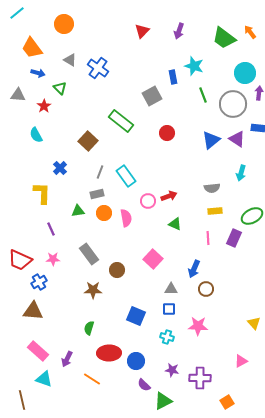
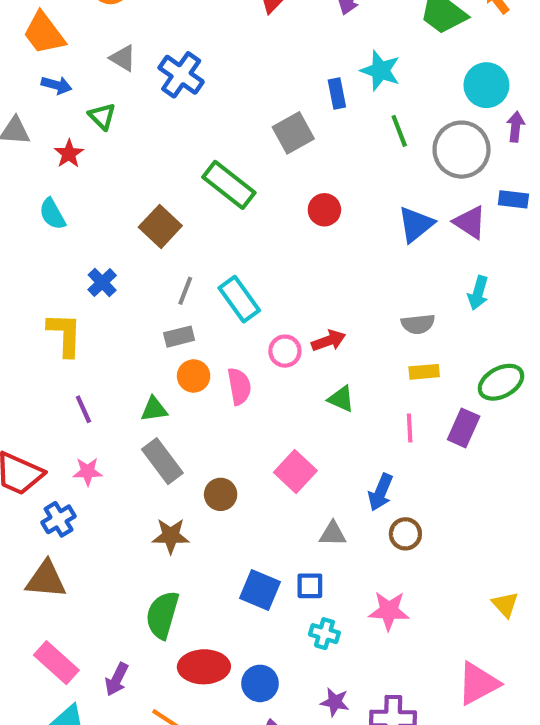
green triangle: (78, 211) -> (154, 409), moved
blue square: (169, 309) -> (310, 586), moved
green semicircle: (89, 328) -> (162, 615), size x1.6
pink triangle: (241, 361) -> (478, 683), size x1.6

